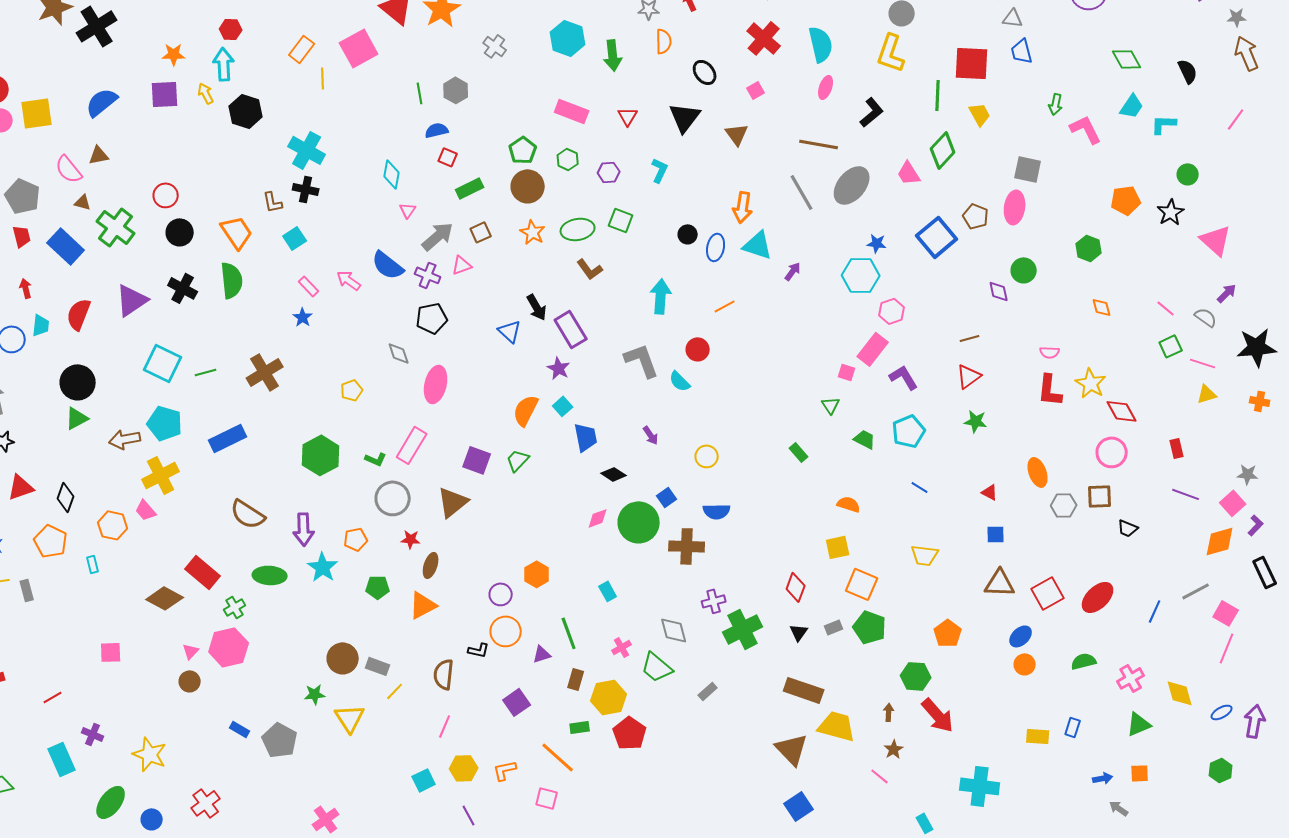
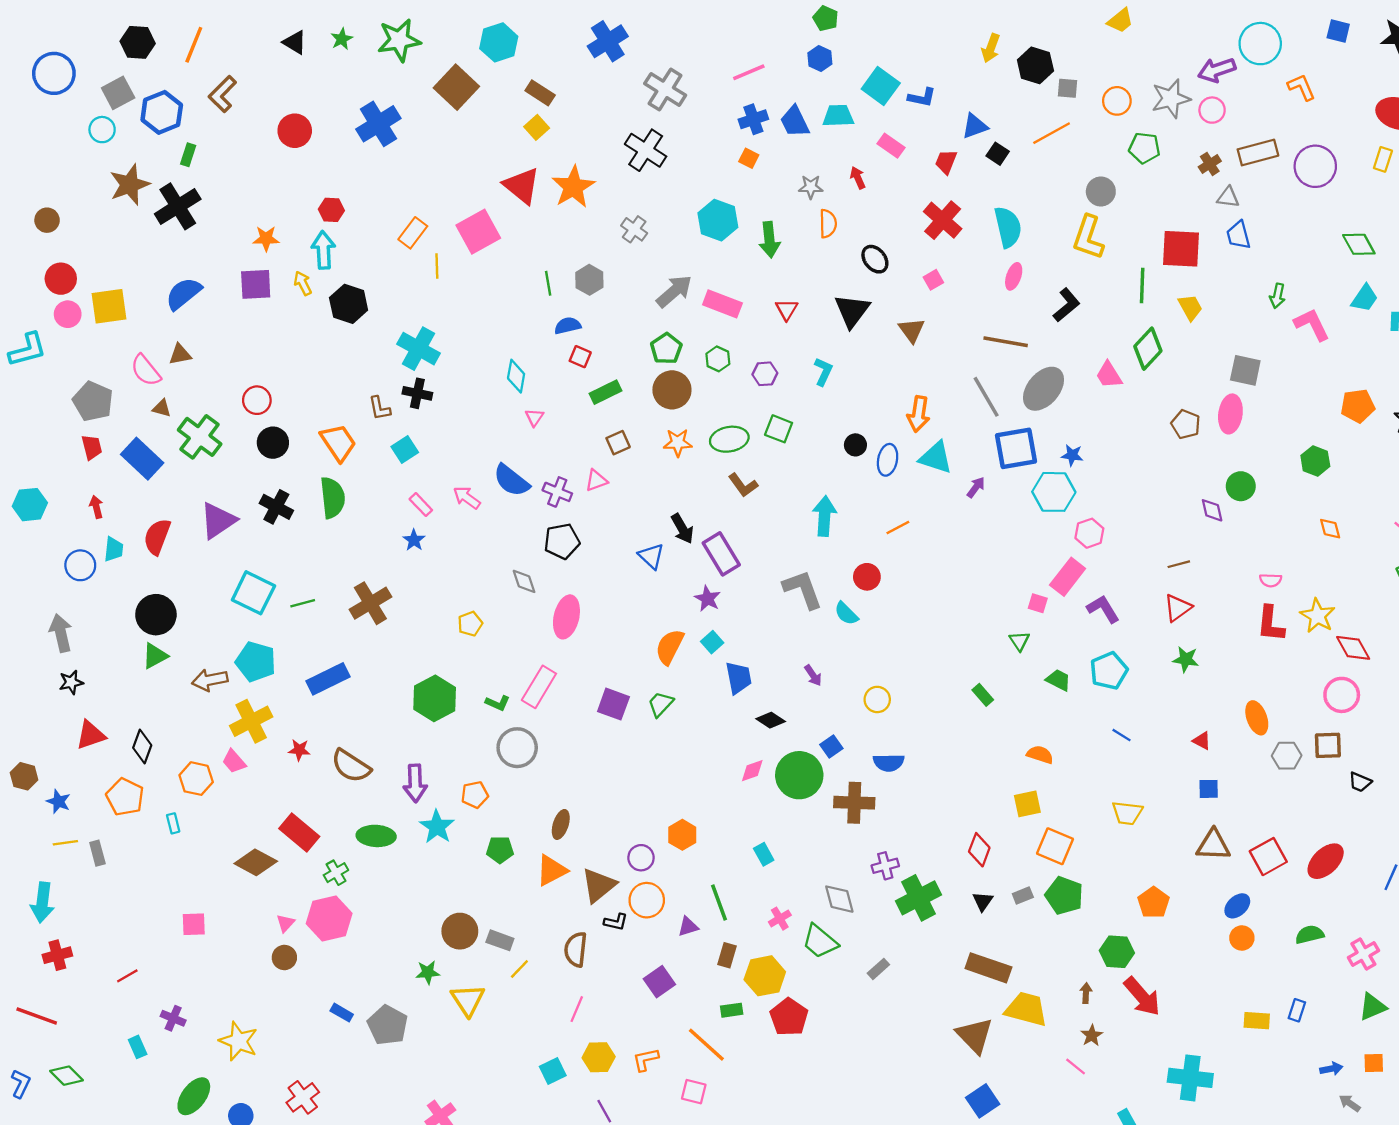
orange star: (533, 232) -> (678, 443), turned -30
gray arrow: (438, 236) -> (674, 291), moved
blue square: (937, 237) -> (1016, 448), moved, turned 30
brown triangle: (453, 502) -> (599, 885), moved
red star: (411, 539) -> (299, 750), moved
cyan rectangle: (62, 759) -> (138, 1047), size x0.6

